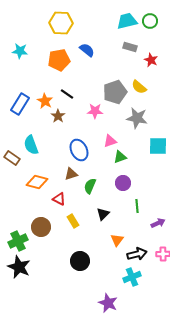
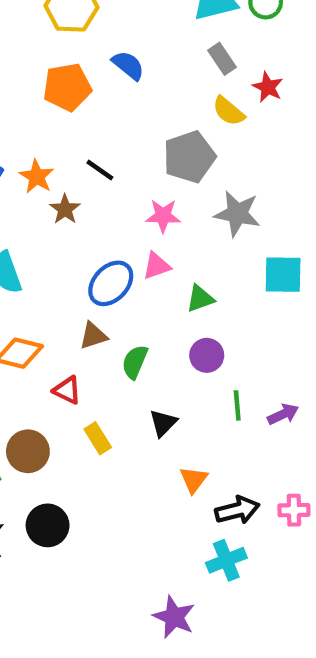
gray rectangle: (130, 47) -> (222, 59), turned 40
yellow semicircle: (139, 87) -> (229, 111), moved
black line: (67, 94) -> (100, 170), moved
pink star: (95, 111) -> (163, 216), moved
pink triangle: (110, 141) -> (157, 266), moved
blue ellipse: (79, 150) -> (111, 283), turned 70
purple arrow: (158, 223) -> (283, 414), moved
black circle: (80, 261) -> (48, 525), moved

